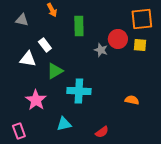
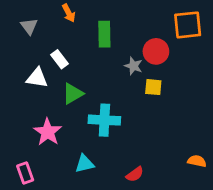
gray triangle: (22, 20) -> (29, 26), turned 40
yellow square: (140, 45) -> (153, 87), moved
orange semicircle: (132, 100) -> (197, 161), moved

